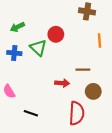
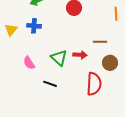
green triangle: (38, 48) -> (59, 58), moved

